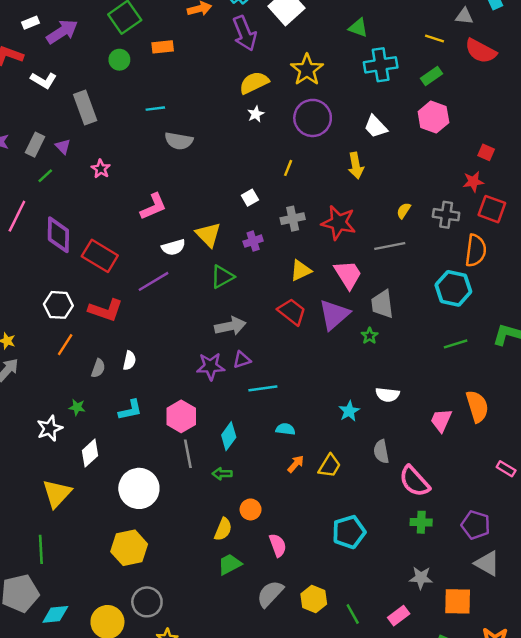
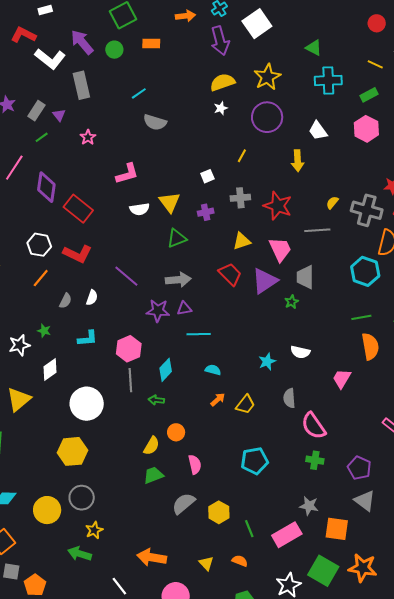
purple arrow: (62, 32) -> (82, 42), moved, turned -104
white L-shape: (44, 80) -> (50, 59), size x1.4
cyan line: (155, 109) -> (139, 93), turned -35
gray cross: (446, 215) -> (367, 210), size x1.4
purple line: (153, 281) -> (126, 276), moved, turned 64
orange semicircle: (477, 406) -> (370, 346), moved
pink rectangle: (399, 616) -> (287, 535), size x1.6

